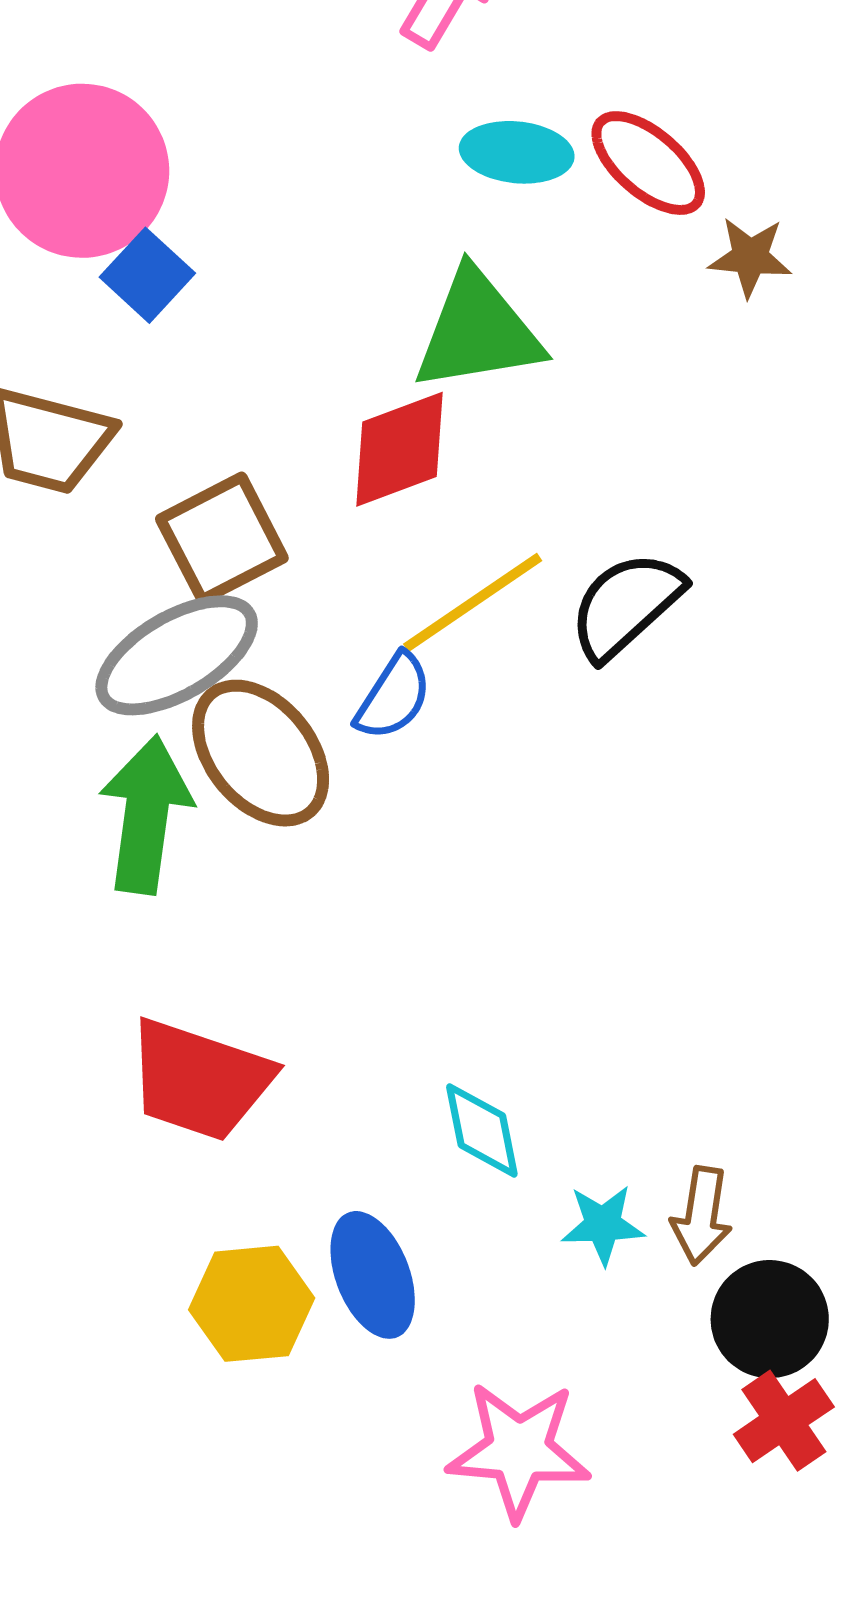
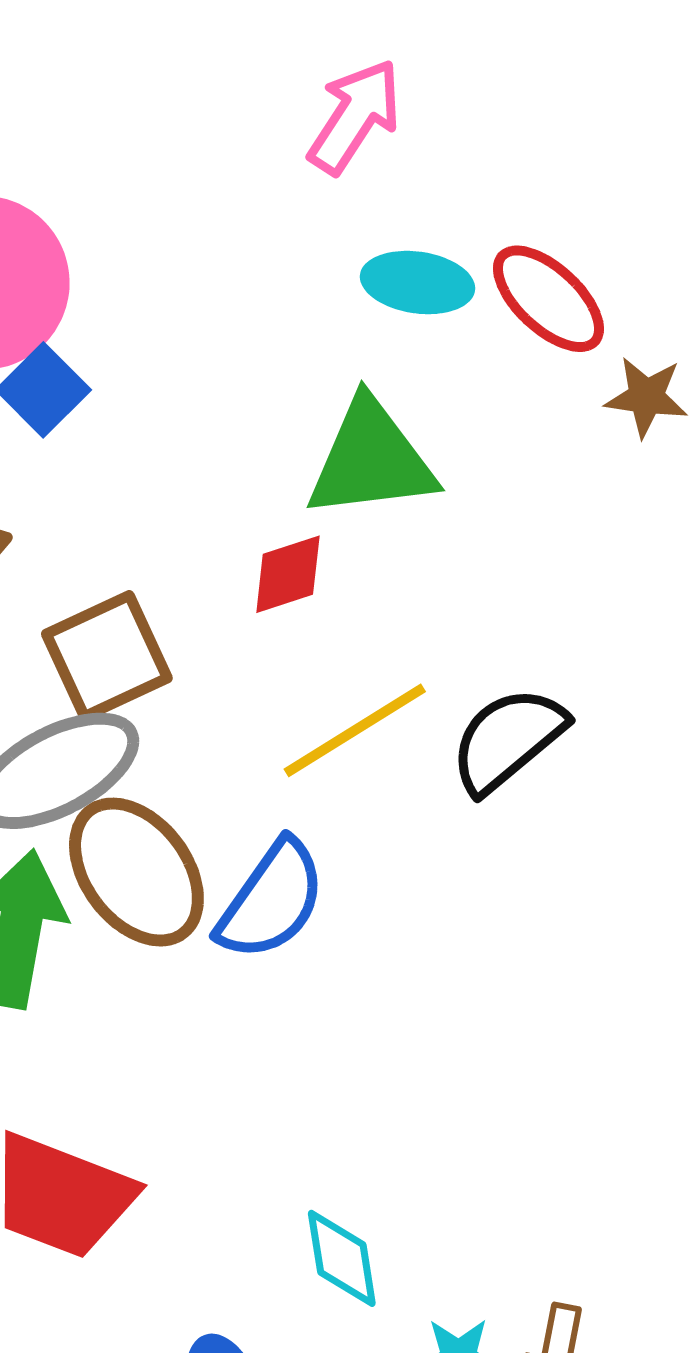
red diamond: (400, 449) -> (288, 574), size x0.7
blue semicircle: (393, 697) -> (271, 900), moved, size x1.4

